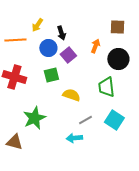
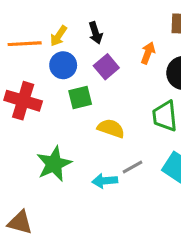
yellow arrow: (37, 25) -> (59, 36), moved
blue circle: (48, 48) -> (63, 65), moved
cyan arrow: (74, 138) -> (105, 181), moved
brown triangle: (14, 142) -> (20, 222), moved

